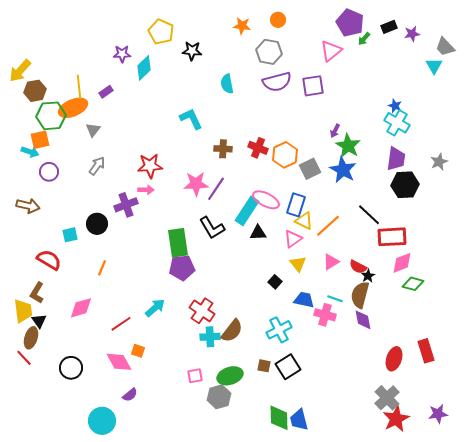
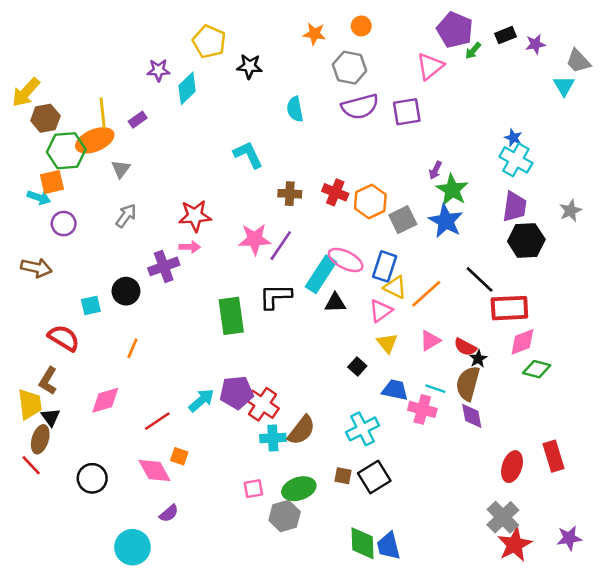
black L-shape: (212, 228) -> (275, 296), turned 120
purple pentagon: (182, 268) -> (236, 393), moved

